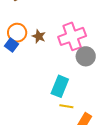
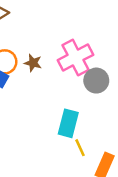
yellow line: (66, 106) -> (80, 148), turned 64

